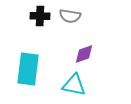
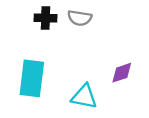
purple diamond: (84, 54) -> (122, 73), moved

